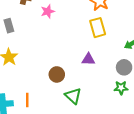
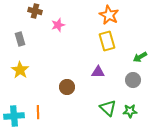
green star: (121, 88) -> (130, 111), moved
green triangle: (73, 96) -> (108, 108), moved

